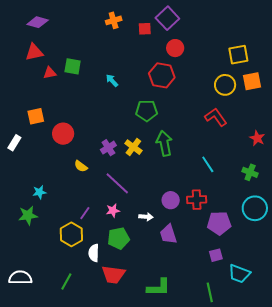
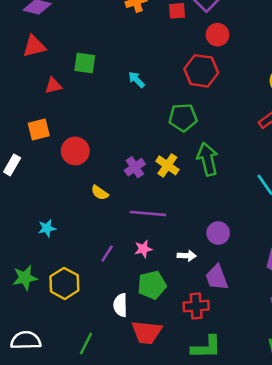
red triangle: (50, 73) -> (53, 86), moved
purple line: (117, 183) -> (148, 213), turned -36
red cross: (197, 200) -> (196, 306), moved
green star: (28, 215) -> (25, 278), moved
yellow hexagon: (71, 234) -> (64, 283), moved

